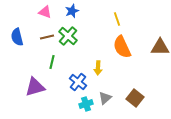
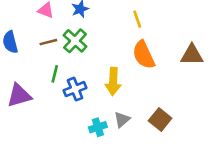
yellow arrow: (98, 68) -> (113, 81), size x1.5
blue cross: (78, 82) -> (75, 89), moved, turned 30
purple triangle: (35, 87) -> (19, 95), moved

